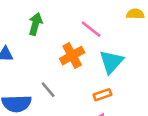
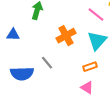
pink line: (91, 29) -> (96, 15), moved

